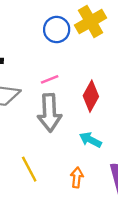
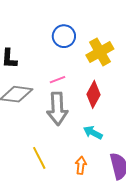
yellow cross: (91, 22) -> (100, 52), moved

